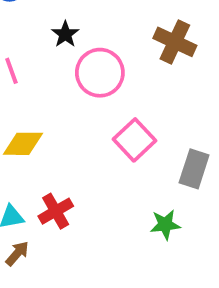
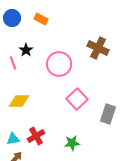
black star: (65, 34) -> (26, 50), moved
green star: (165, 225) -> (72, 143), moved

